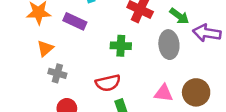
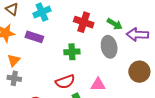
gray cross: (57, 73) -> (14, 78), moved
brown circle: (196, 92) -> (139, 72), moved
pink triangle: (164, 93) -> (98, 85), moved

